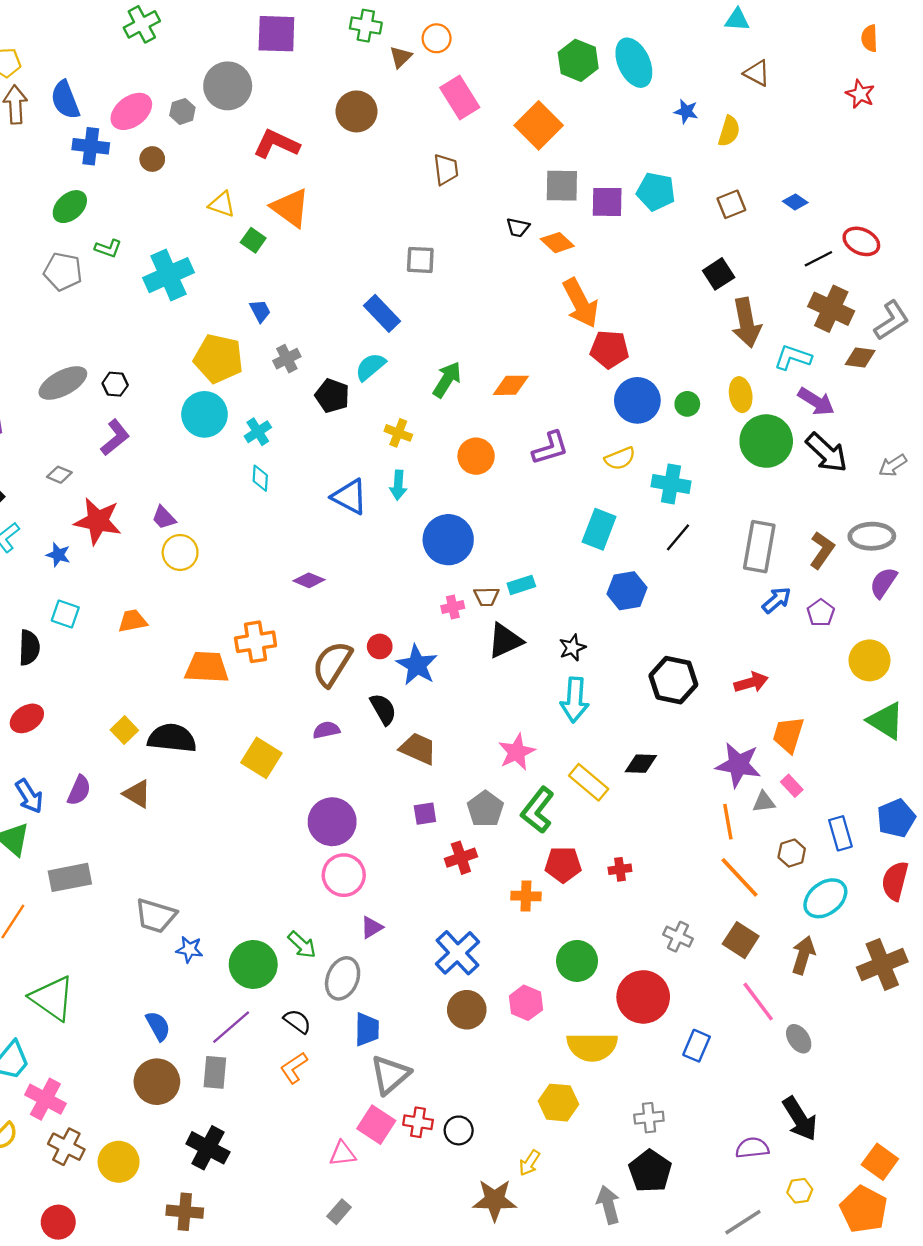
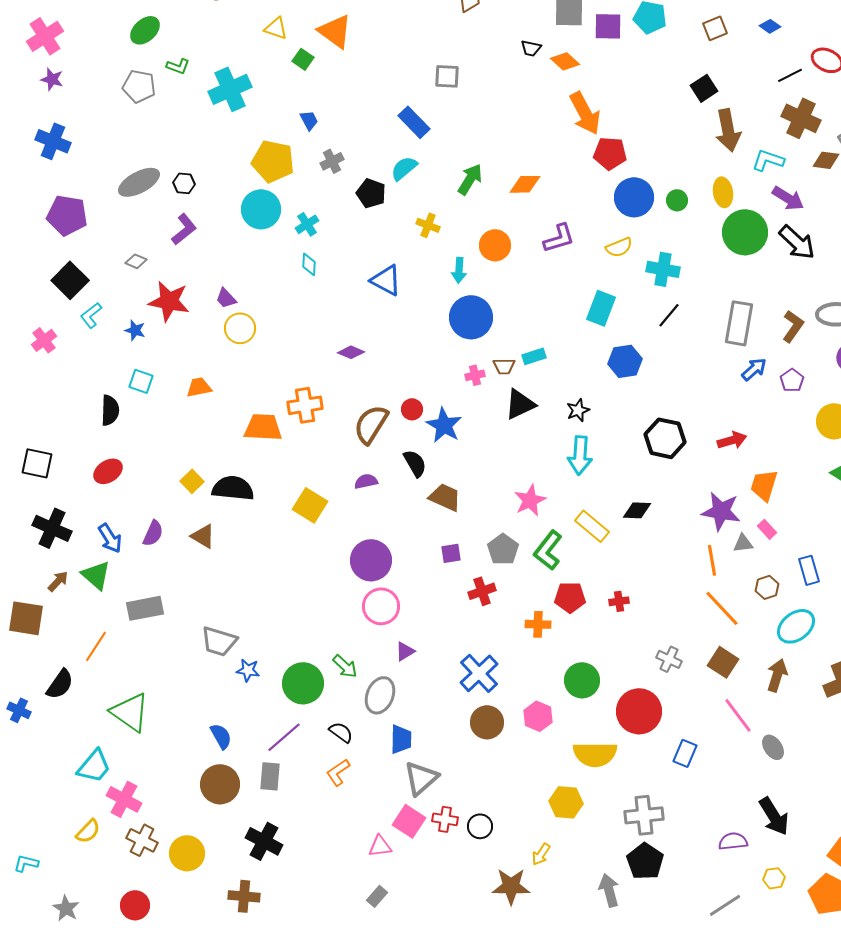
cyan arrow: (398, 485) -> (459, 270), moved
gray cross: (649, 1118) -> (644, 815), size x1.5

